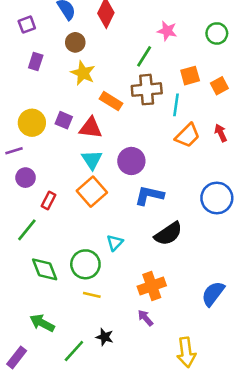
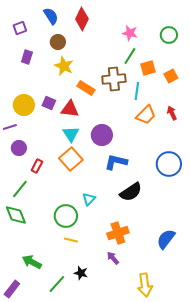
green line: (144, 56) -> (130, 56), moved
green diamond: (45, 269) -> (16, 215), moved

